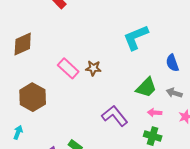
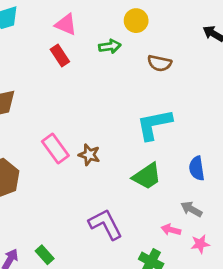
green trapezoid: (146, 87) -> (147, 176), moved
pink arrow: (155, 113) -> (171, 230), moved

